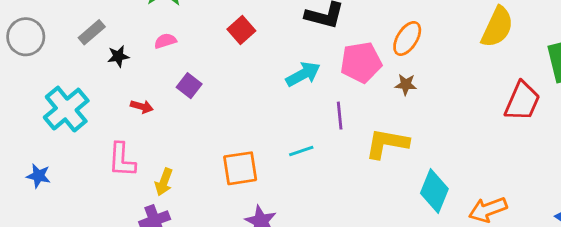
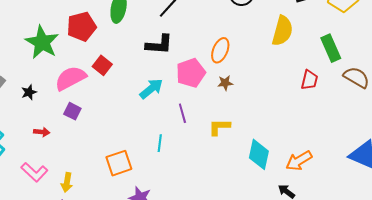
pink semicircle: (165, 41) -> (71, 78), moved, size x2.0
black star: (118, 56) -> (29, 92), moved
red trapezoid: (522, 101) -> (309, 80), size x0.7
yellow L-shape: (387, 143) -> (219, 127), size x0.7
cyan line: (301, 151) -> (160, 143), turned -54
pink L-shape: (122, 160) -> (34, 172), turned -40

